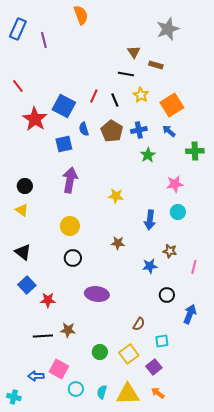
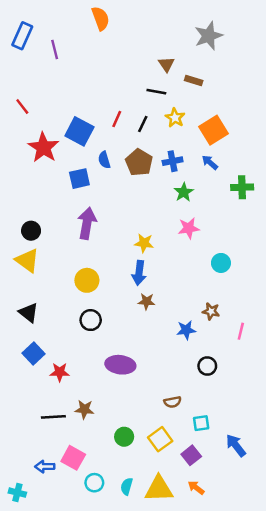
black line: (115, 100) -> (143, 124), turned 48
pink star: (175, 184) -> (189, 228), moved
yellow triangle: (22, 210) -> (27, 260), size x1.5
blue arrow: (150, 220) -> (139, 273), moved
blue arrow: (190, 314) -> (236, 445), moved, turned -60
brown semicircle: (139, 324) -> (173, 402), turned 48

